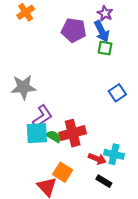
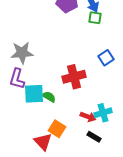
purple L-shape: (42, 116) -> (17, 79), moved, turned 140
red cross: (73, 133) -> (74, 77), moved
cyan cross: (114, 154) -> (103, 113), turned -30

